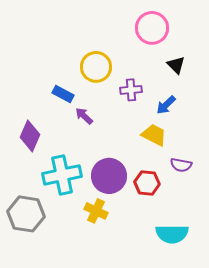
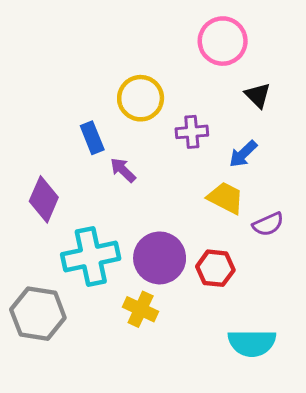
blue rectangle: (63, 94) -> (92, 138), turned 40
purple semicircle: (181, 165) -> (268, 224), moved, turned -35

